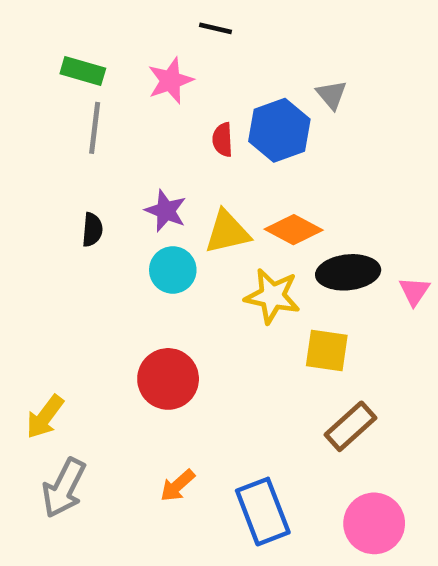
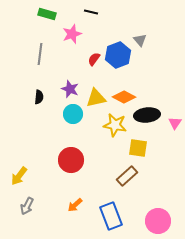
green rectangle: (83, 71) -> (47, 14), moved
red semicircle: (223, 140) -> (94, 59), turned 40
brown rectangle: (350, 426) -> (127, 176), moved
gray arrow: (64, 488) -> (27, 206), size x0.7

